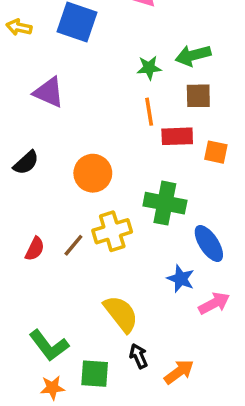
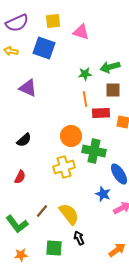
black semicircle: (26, 163) -> (24, 140), moved
orange circle: (93, 173) -> (71, 136), moved
brown line: (73, 245) -> (42, 211), moved
green L-shape: (49, 345) -> (17, 224), moved
orange arrow: (179, 372) -> (117, 250), moved
orange star: (52, 388) -> (21, 255), moved

